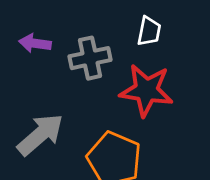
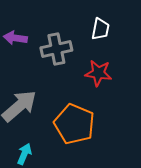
red star: (146, 90) -> (98, 73), size x0.7

